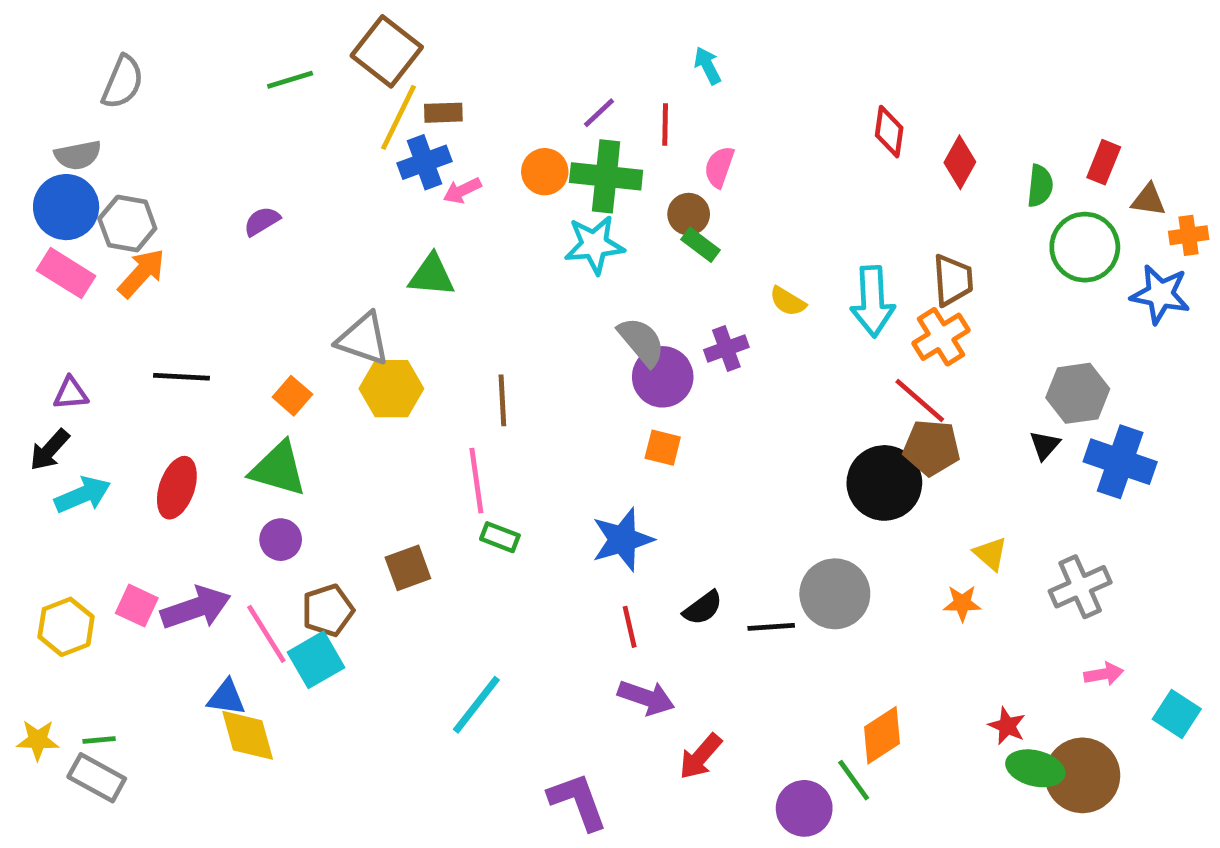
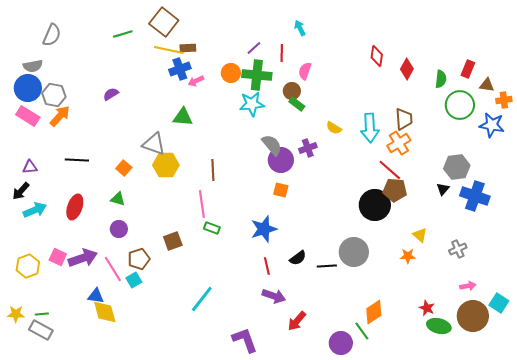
yellow line: (399, 117) -> (169, 50), turned 76
green triangle: (278, 469) -> (118, 199), size x0.6
gray cross: (1080, 587) -> (458, 249), size x0.7
cyan square: (316, 660) -> (134, 280), size x0.7
brown circle: (1082, 775) -> (473, 316), moved

